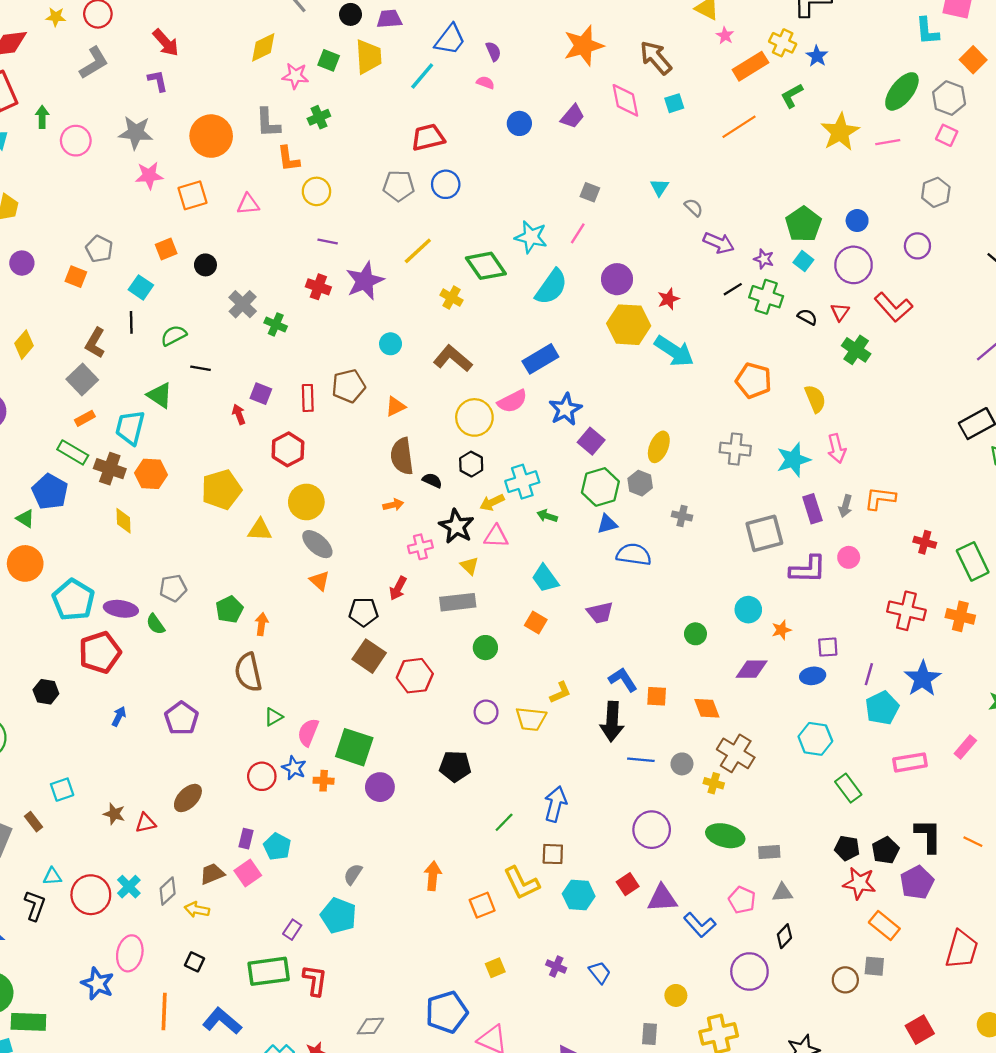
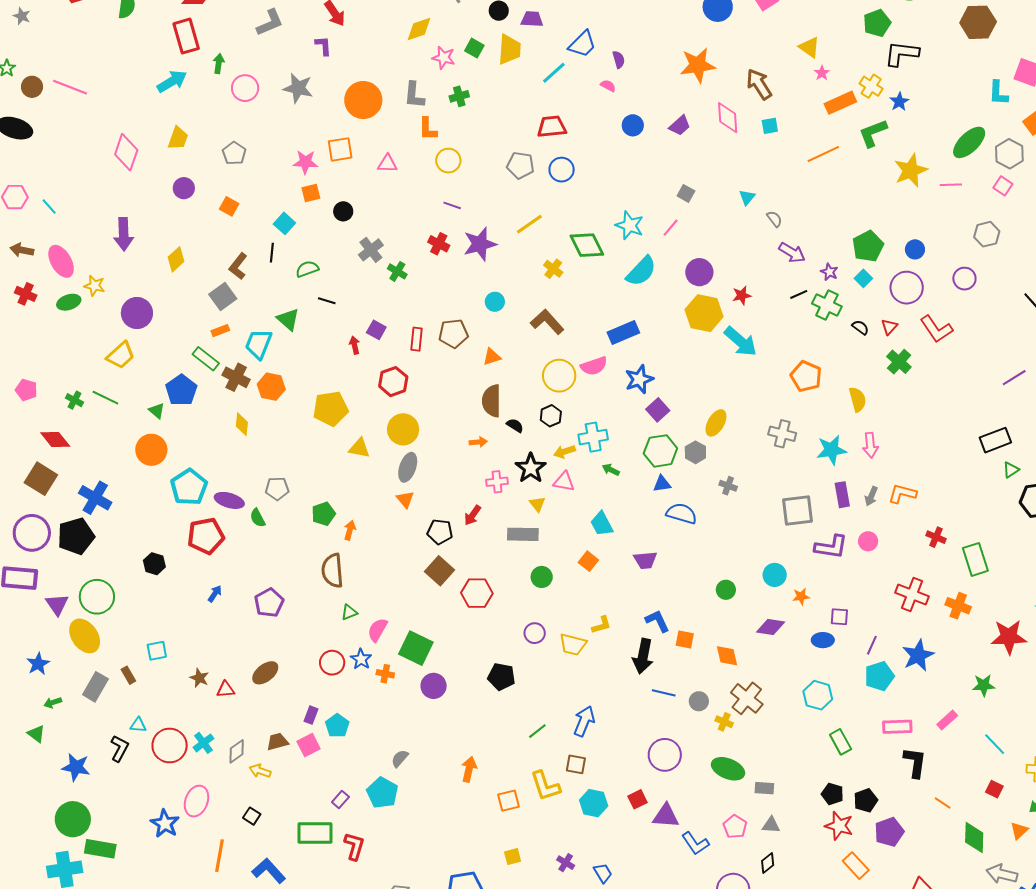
green L-shape: (792, 96) -> (873, 133), size x1.4
pink star: (149, 176) -> (305, 162), moved
gray pentagon: (99, 249) -> (234, 153), moved
gray ellipse: (317, 544) -> (408, 467), turned 60
black L-shape: (928, 836) -> (915, 762), moved

